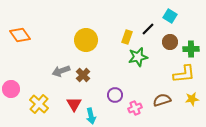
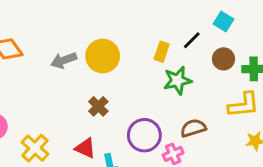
gray arrow: (61, 71) -> (64, 60), moved
purple circle: (115, 95) -> (144, 135), size x1.5
brown semicircle: (162, 100) -> (193, 128), moved
red triangle: (74, 104) -> (85, 148), turned -35

